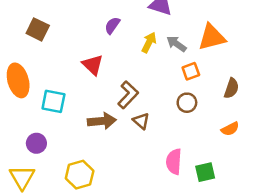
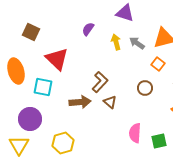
yellow arrow: (149, 42) -> (116, 42), turned -42
red triangle: (93, 65) -> (57, 59), moved, size x1.4
orange square: (191, 71) -> (158, 64), moved, turned -32
purple circle: (36, 143) -> (30, 119), size x1.5

